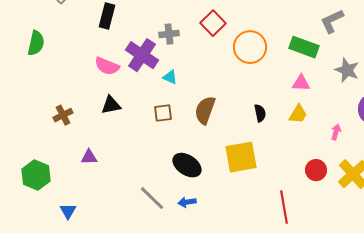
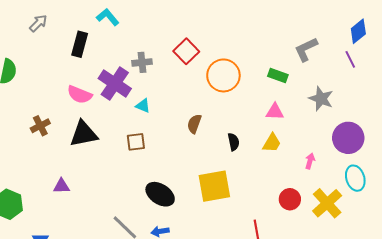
green rectangle: (304, 47) -> (278, 75), size x0.7
black triangle: (111, 105) -> (84, 134), size x1.4
brown semicircle: (205, 110) -> (194, 124), moved, size x0.7
brown cross: (63, 115) -> (40, 126), moved

